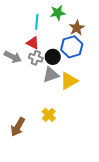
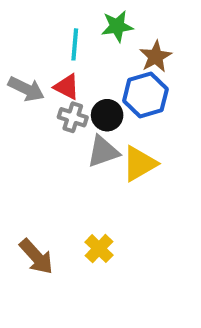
gray arrow: (13, 57) -> (26, 89), moved
yellow cross: (49, 115) -> (99, 249), moved
brown arrow: (18, 127) -> (36, 257), turned -72

